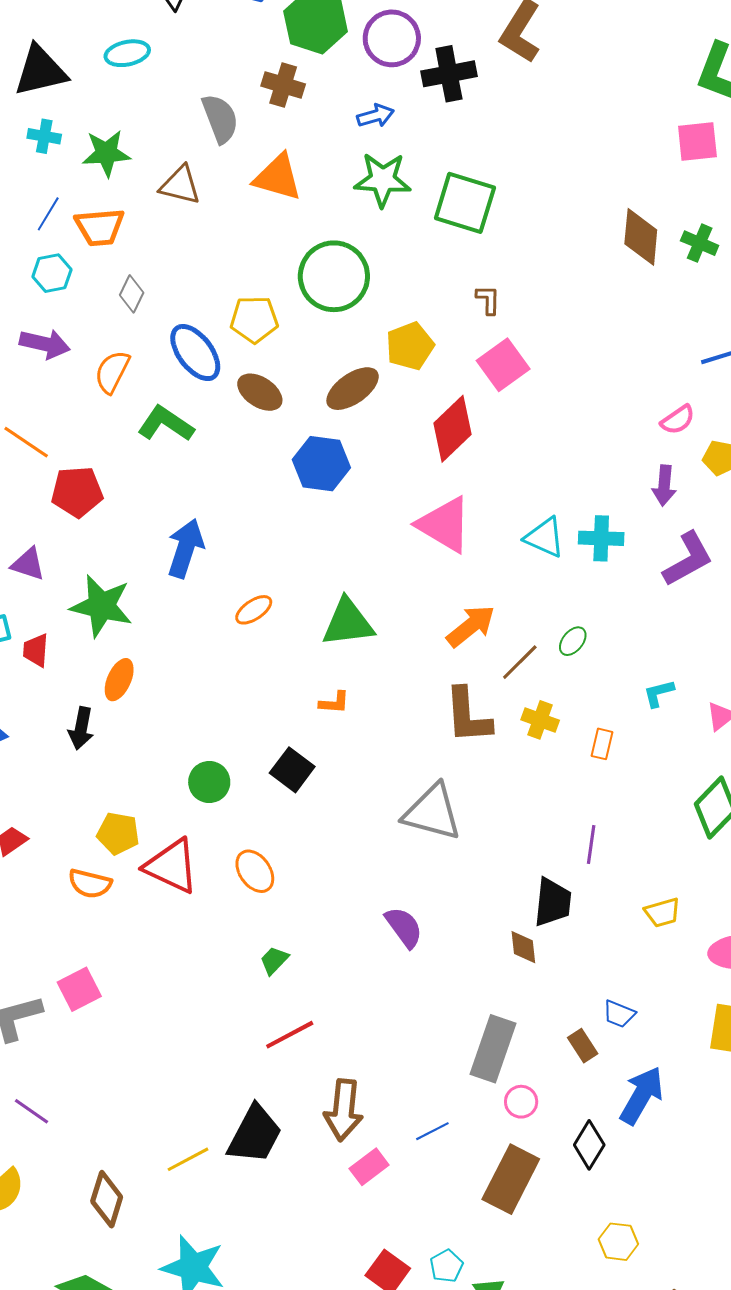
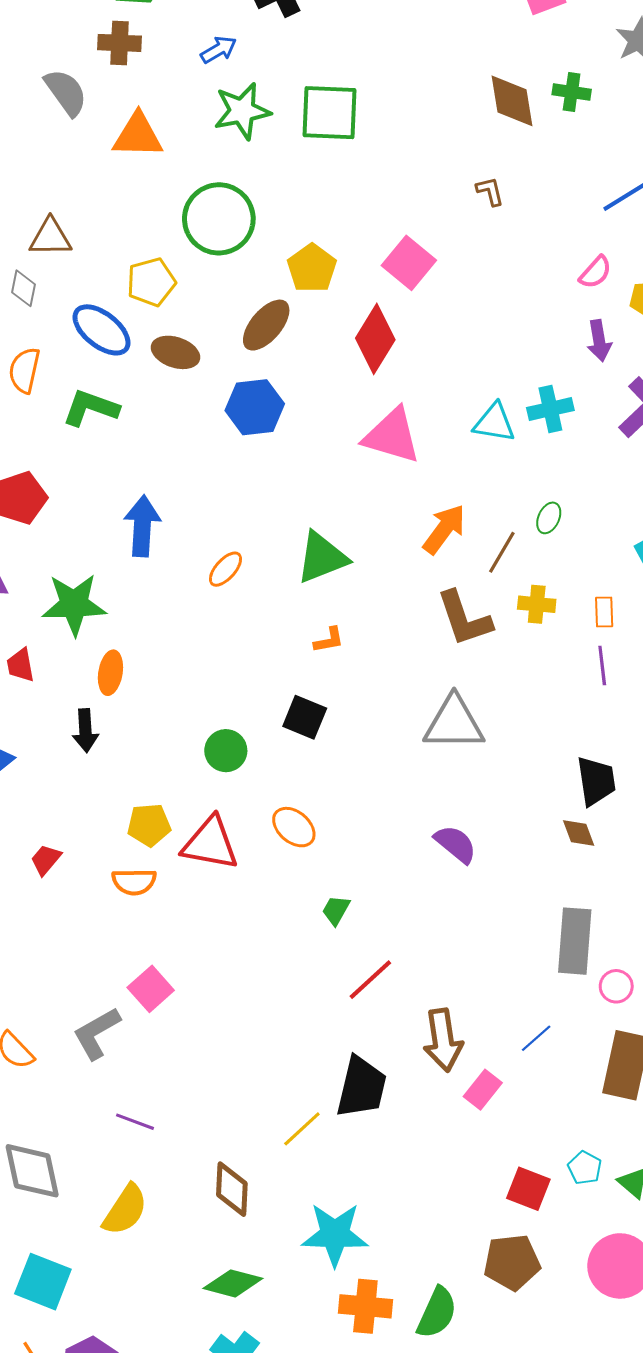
brown triangle: (180, 185) -> (50, 237), moved
brown L-shape: (488, 300) -> (490, 191), moved
purple line: (591, 845) -> (602, 666), moved

